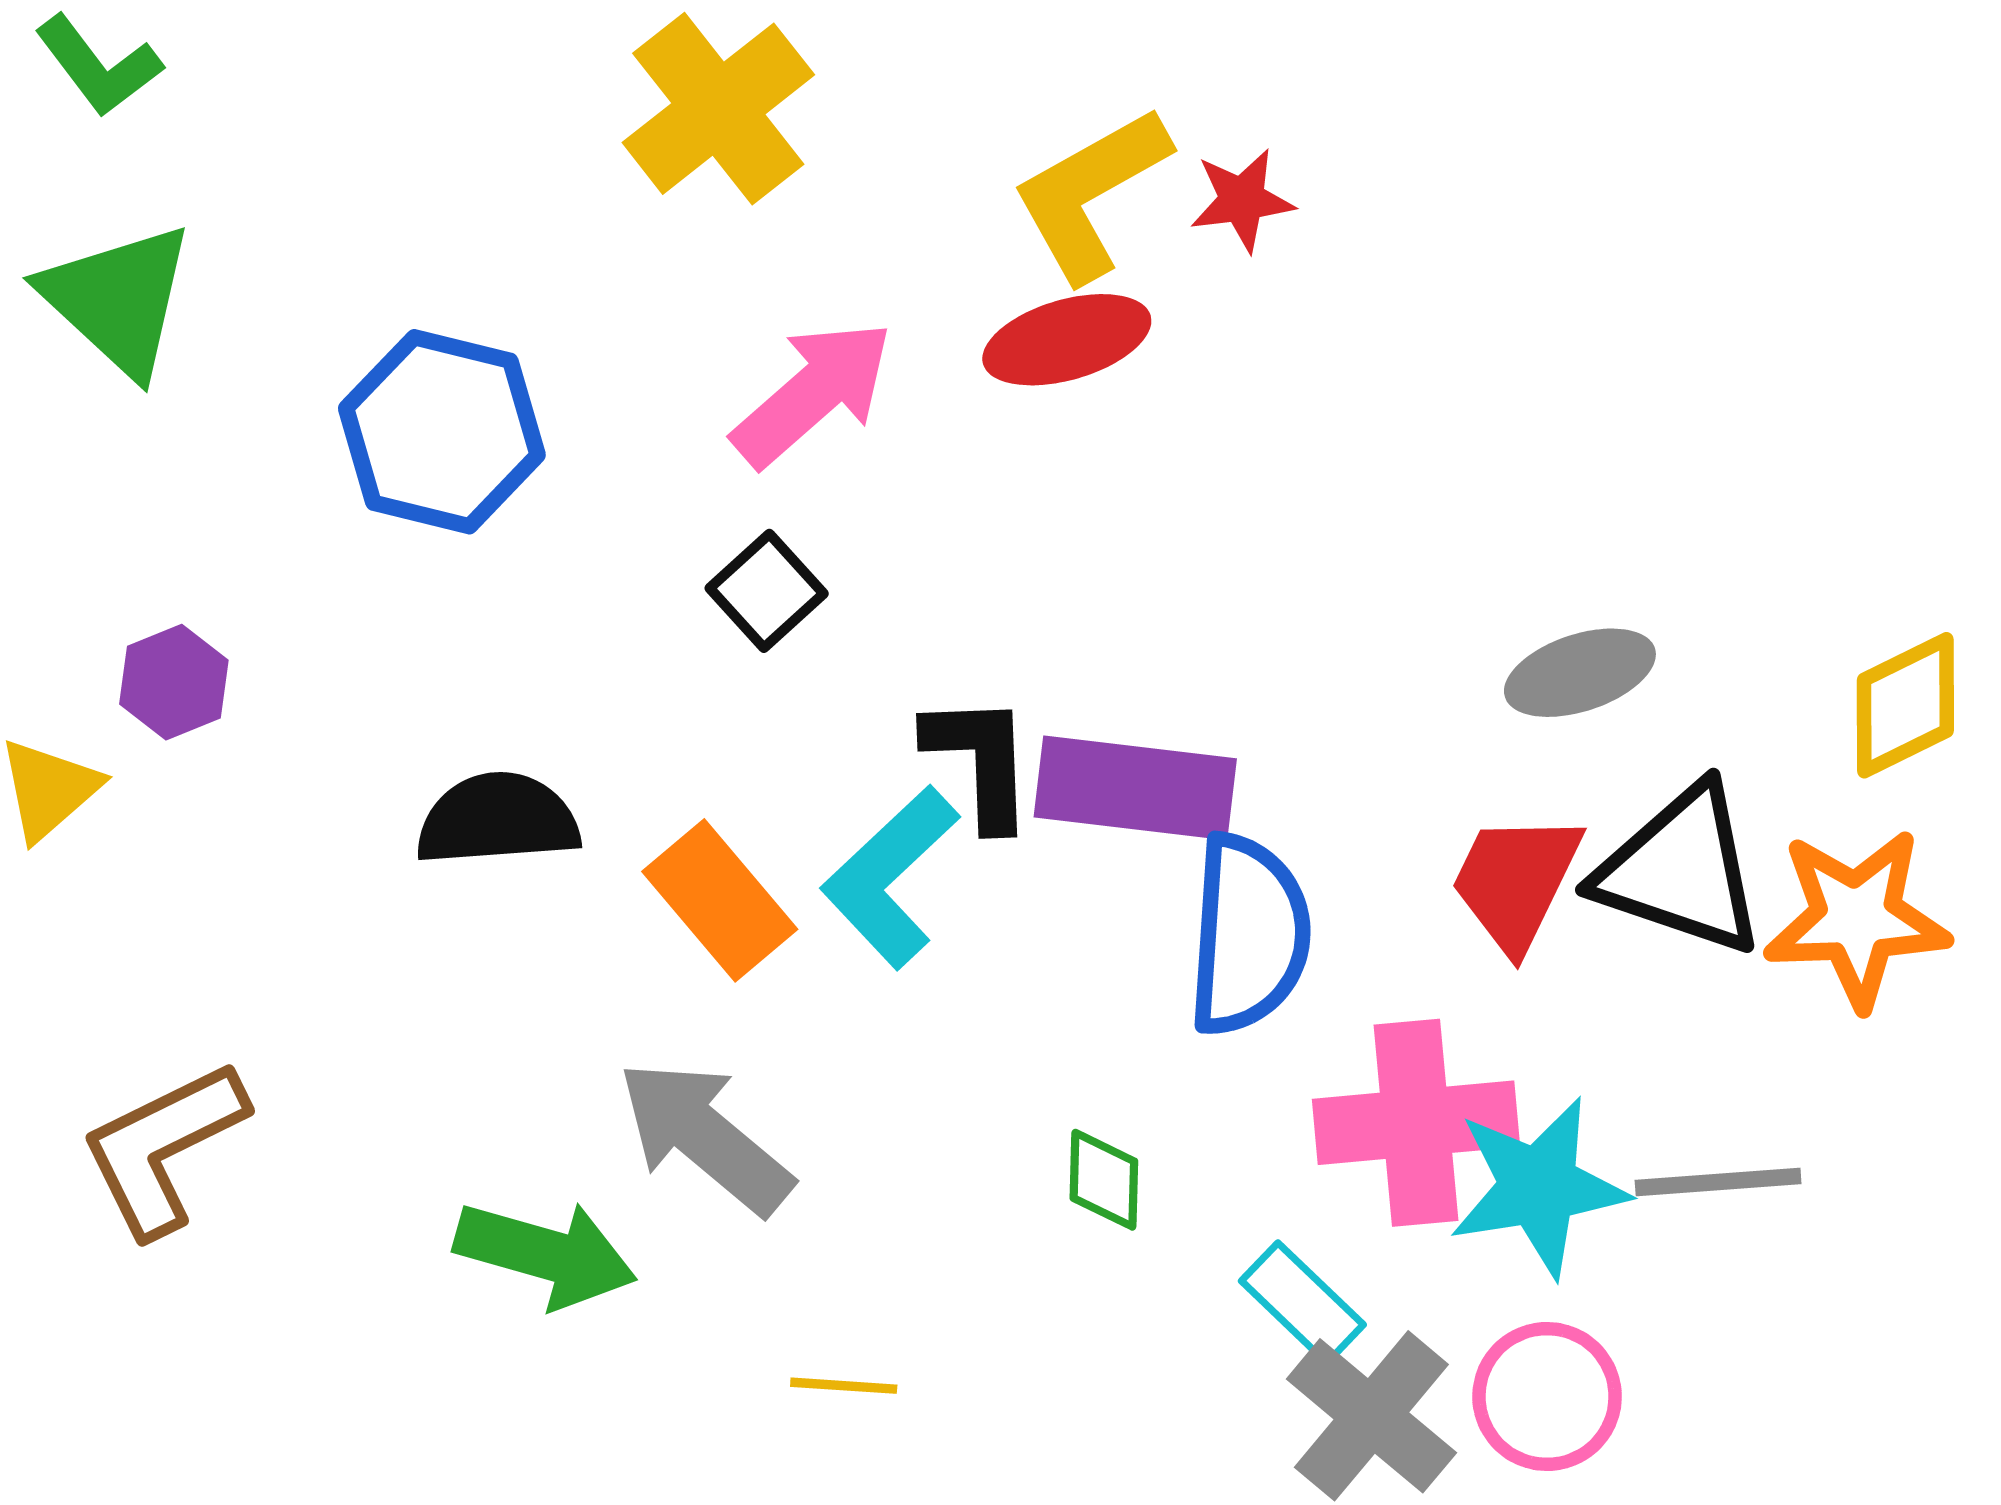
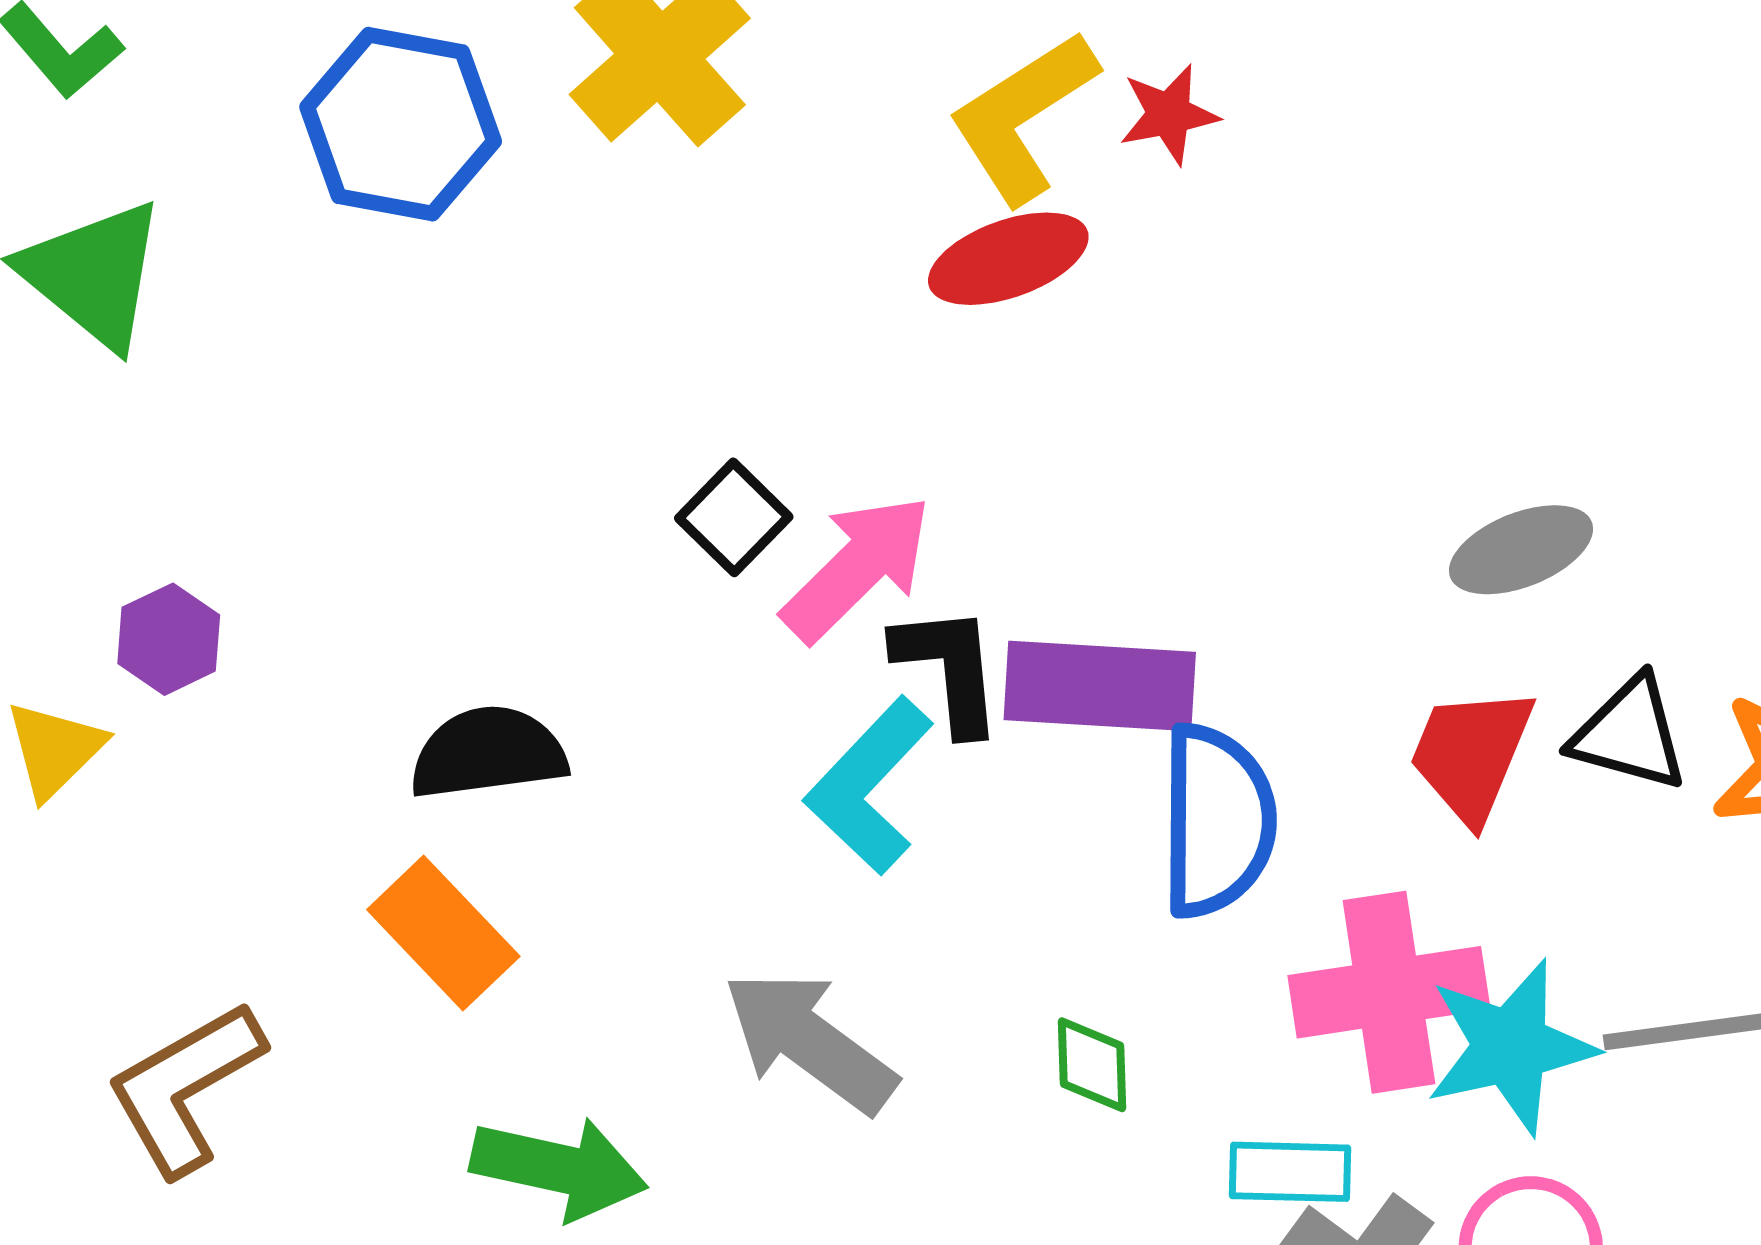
pink arrow: (813, 393) -> (857, 568), moved
blue hexagon: (442, 432) -> (401, 124), moved
black triangle: (1681, 870) -> (1629, 734), size x0.7
orange rectangle: (720, 900) -> (443, 933), moved
gray arrow: (705, 1137) -> (810, 1042), moved
cyan rectangle: (1302, 1303) -> (1290, 1172), turned -39

